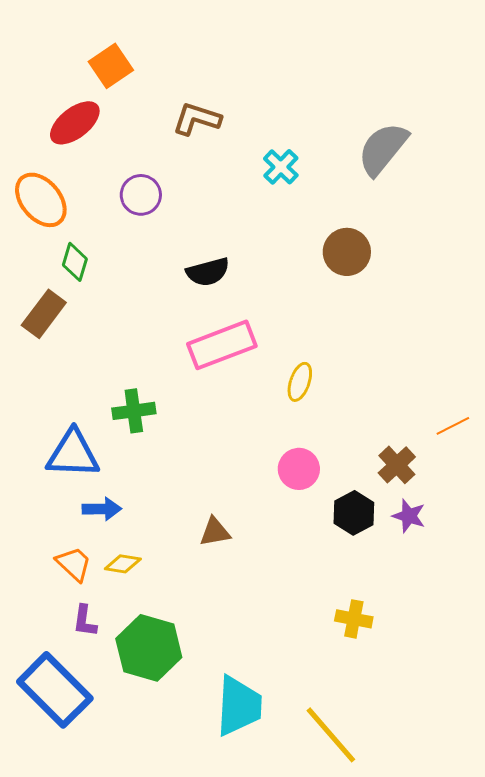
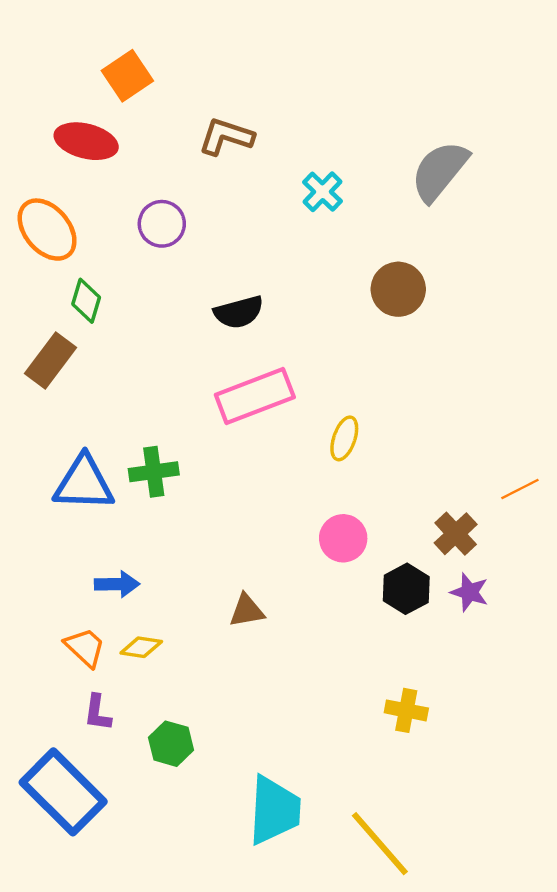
red ellipse: (75, 123) -> (86, 141), turned 52
blue triangle: (73, 454) -> (84, 483), moved
green hexagon: (149, 648) -> (171, 744), size x0.6

